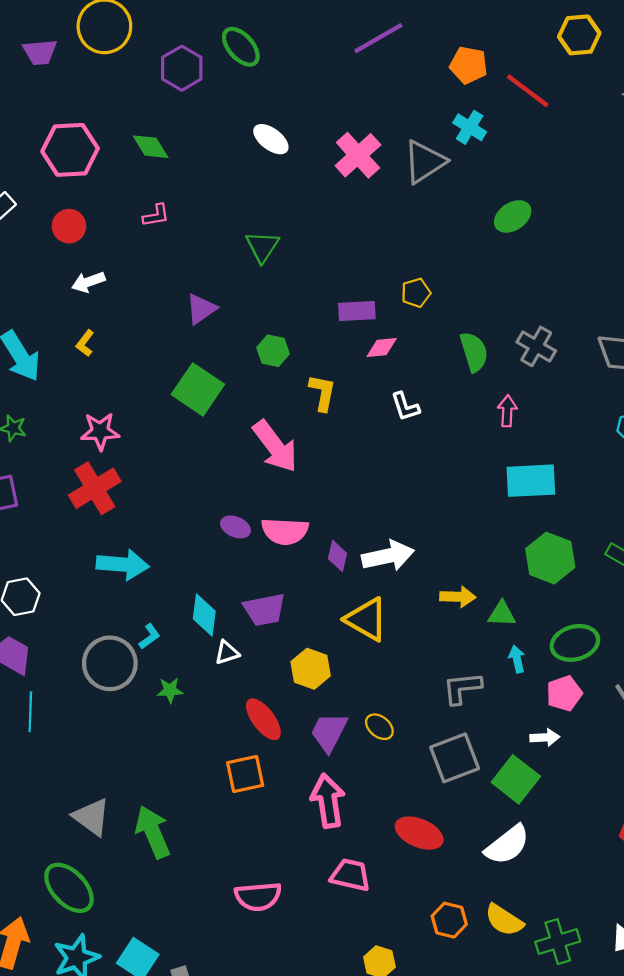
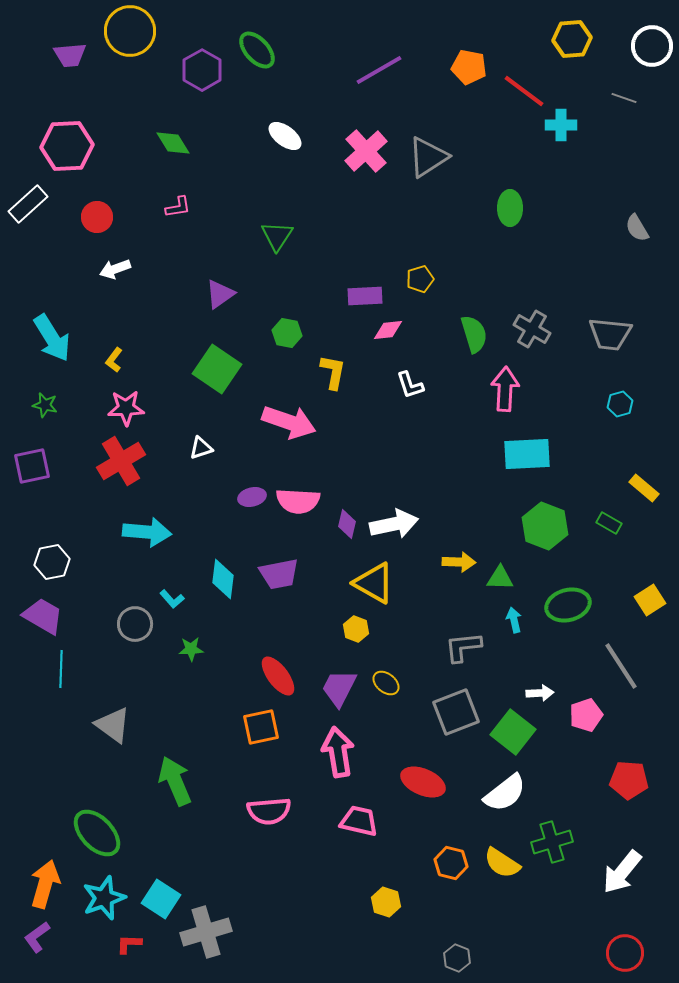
purple line: (378, 38) -> (379, 70), moved
cyan cross: (470, 127) -> (561, 125), moved, turned -32
pink hexagon: (70, 150) -> (67, 146), moved
green ellipse: (513, 216) -> (510, 208), turned -56
yellow L-shape: (85, 343) -> (114, 360), moved
pink arrow: (507, 411) -> (505, 389), size x1.5
pink arrow: (275, 446) -> (289, 422), turned -34
purple ellipse: (235, 527) -> (252, 497), turned -36
cyan L-shape: (150, 636) -> (172, 599), turned 85
white triangle: (227, 653) -> (201, 448), moved
gray circle: (110, 663) -> (135, 624), size x0.7
yellow hexagon: (311, 669) -> (356, 629), moved, size x0.7
pink pentagon: (564, 693) -> (586, 715), moved
gray triangle: (92, 817) -> (113, 725), moved
pink semicircle: (258, 896) -> (269, 811), moved
green cross: (558, 942) -> (552, 842), moved

